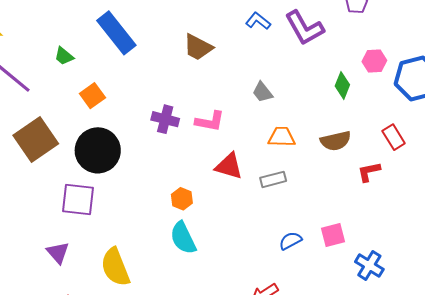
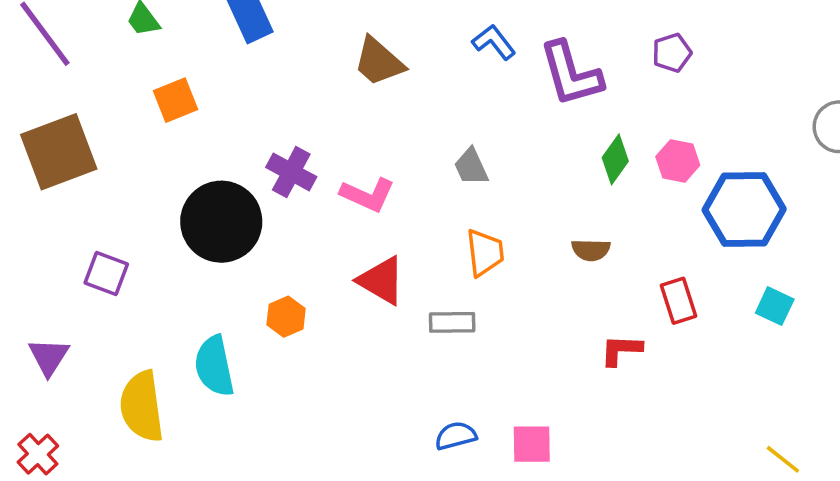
green diamond: (342, 85) -> (615, 159), moved
orange trapezoid: (282, 137) -> (485, 253), turned 68
brown semicircle: (336, 141) -> (591, 250), moved, size x0.7
black circle: (98, 150) -> (221, 222), moved
purple square: (78, 199) -> (106, 273), size x0.7
cyan semicircle: (183, 238) -> (214, 366), moved

